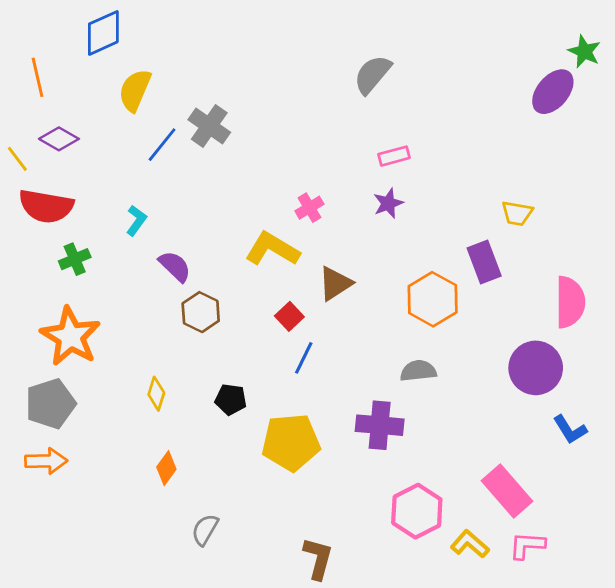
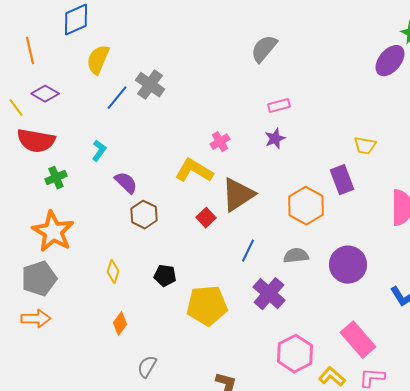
brown triangle: (335, 283) -> (238, 195), size x1.4
blue line: (304, 358) -> (248, 251), moved
purple circle: (536, 368) -> (348, 265), moved
purple cross: (380, 425) -> (269, 294), turned 36

